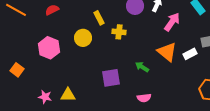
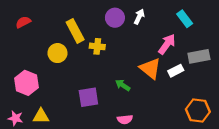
yellow rectangle: (99, 18) -> (75, 31), size x1.5
pink arrow: (172, 22) -> (167, 44), moved
pink hexagon: (49, 48) -> (27, 83), moved

